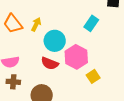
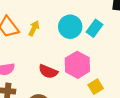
cyan circle: (55, 41) -> (70, 27), moved

